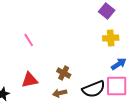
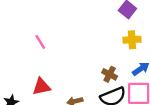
brown cross: (64, 73) -> (110, 74), moved

